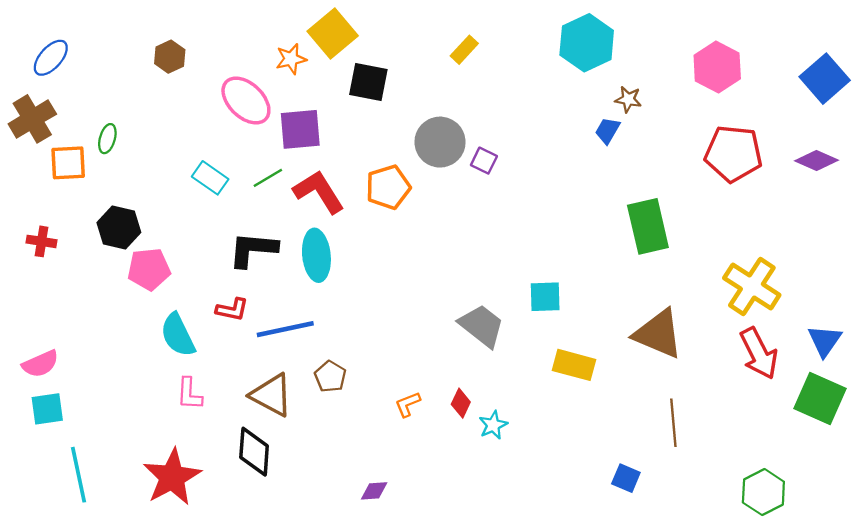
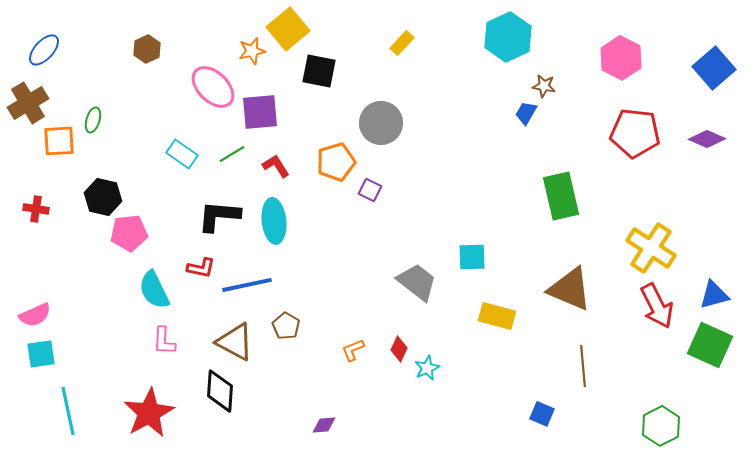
purple square: (484, 161) -> (370, 190), moved
red L-shape: (319, 192) -> (276, 166), size x0.6
blue triangle: (825, 341) -> (714, 295), turned 40

